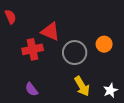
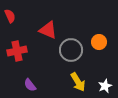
red cross: (33, 49) -> (17, 51), moved

